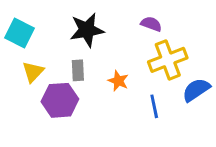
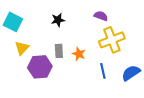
black star: (87, 30) -> (58, 20), size x0.6
gray rectangle: (78, 70) -> (59, 51), moved
blue semicircle: (196, 90) -> (131, 73), moved

